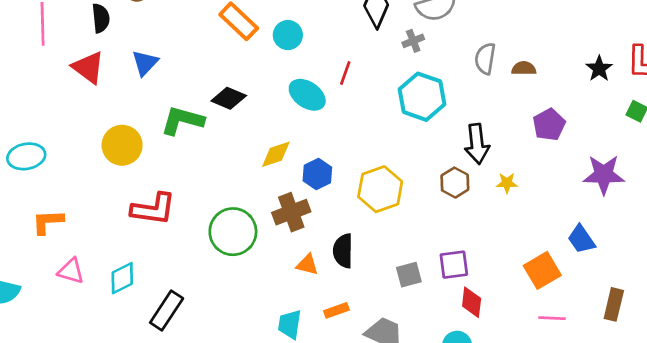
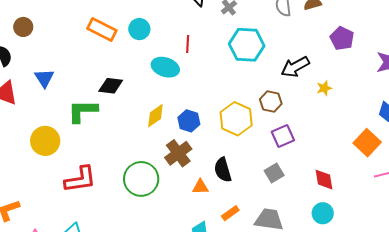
black arrow: (477, 144) -> (295, 67), turned 84
brown hexagon: (455, 183) -> (271, 102), moved
purple square: (454, 265) -> (283, 136), moved

